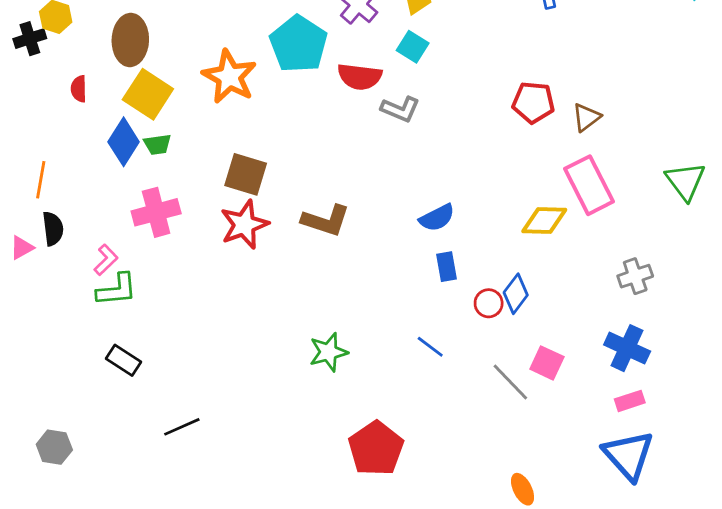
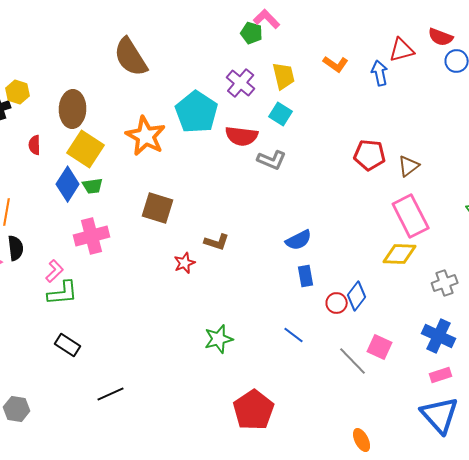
brown L-shape: (326, 220) -> (217, 242), size x0.7
yellow diamond: (544, 220) -> (400, 254), moved
red star: (244, 225) -> (185, 263), moved, size x0.6

